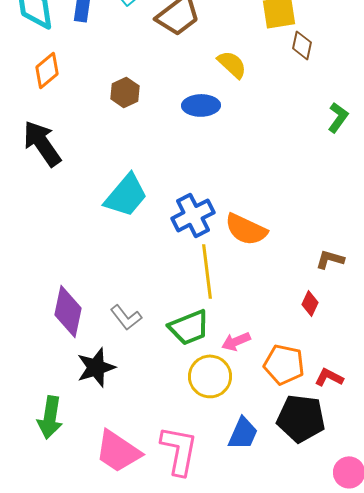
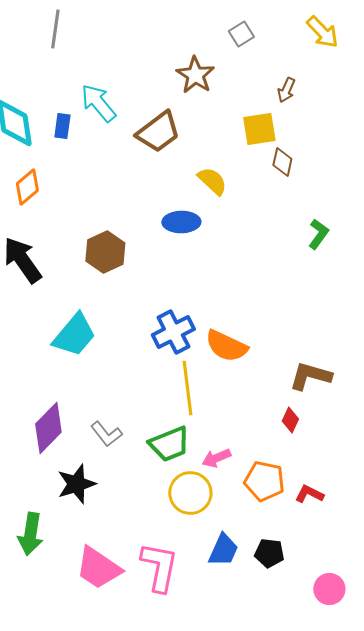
brown hexagon: (125, 92) -> (105, 252), moved, size x1.4
cyan trapezoid: (126, 195) -> (74, 335), moved
brown L-shape: (330, 259) -> (310, 376), size x1.5
purple diamond: (68, 311) -> (48, 428), turned 33
black pentagon: (301, 418) -> (269, 553), moved, size x0.6

